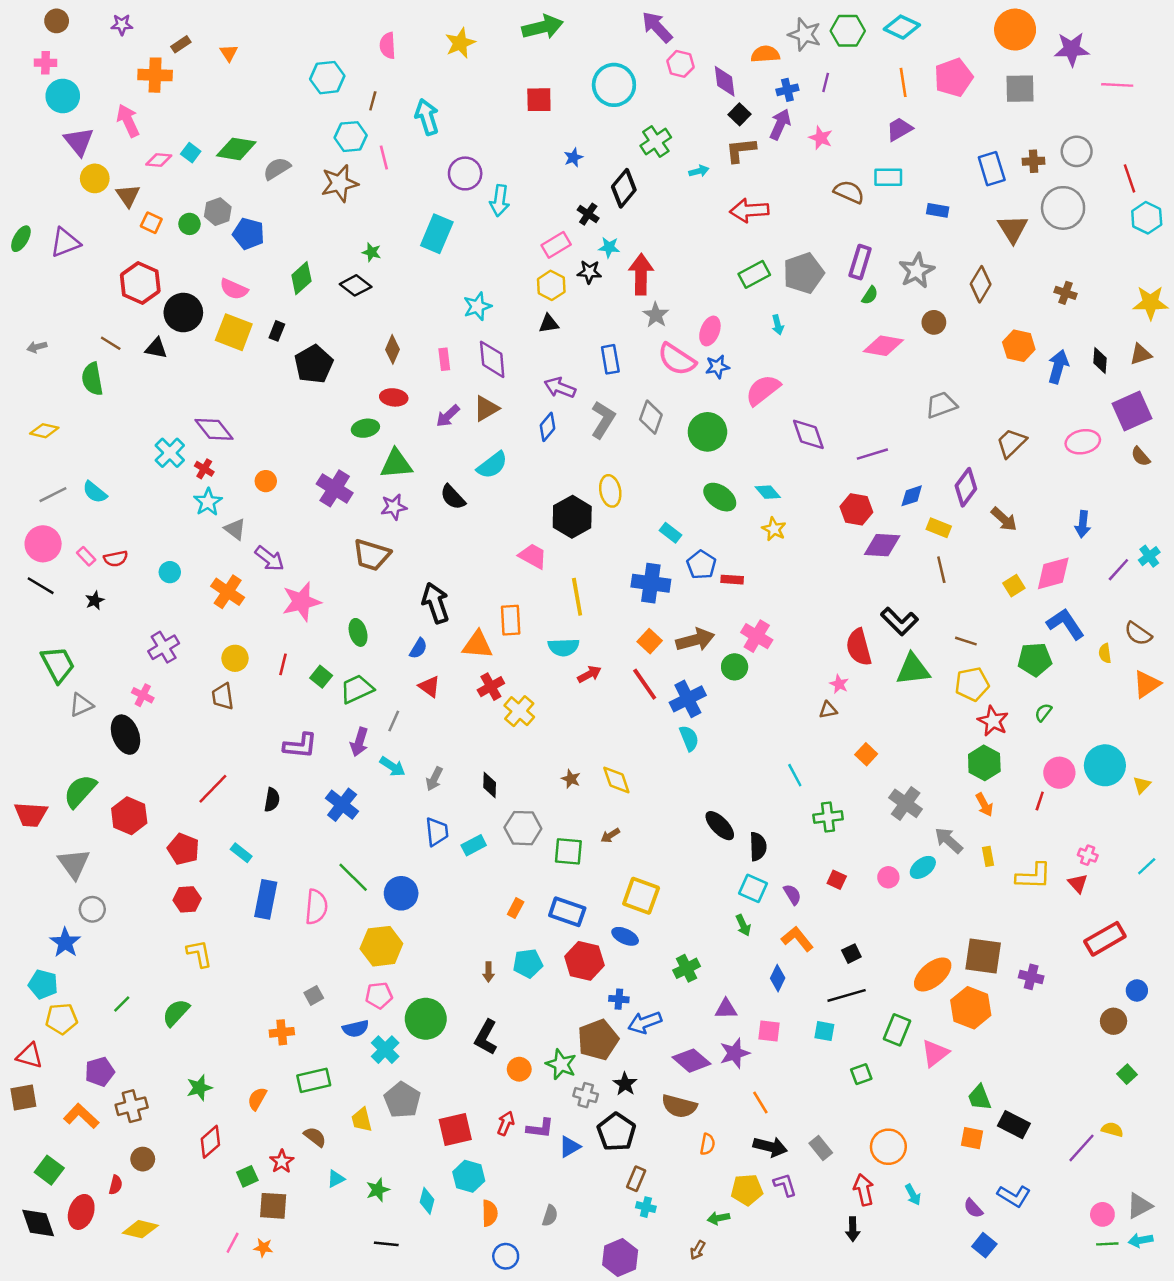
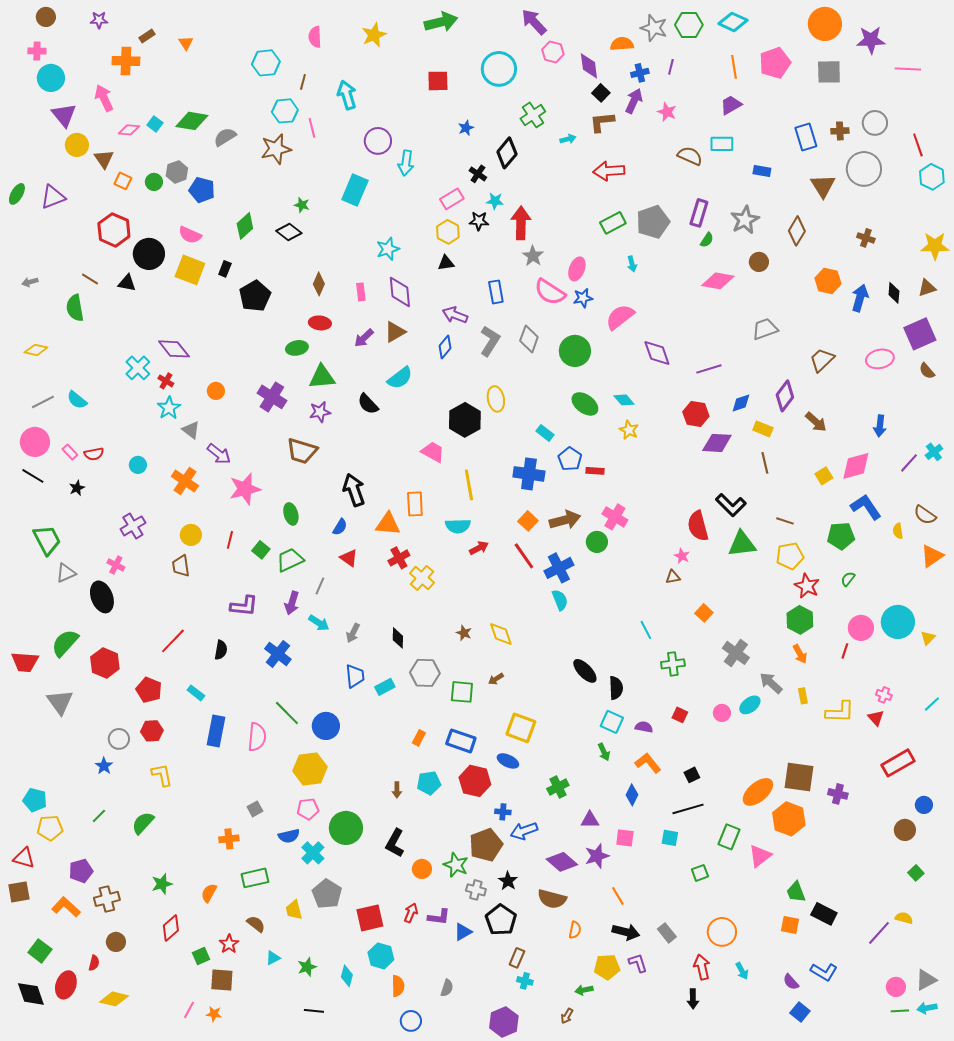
purple semicircle: (792, 895) -> (644, 727), turned -48
gray circle: (92, 909) -> (119, 739), moved
blue star: (65, 942) -> (104, 766), moved, size x0.7

